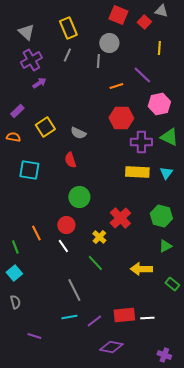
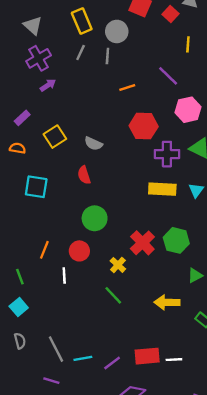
gray circle: (109, 43) -> (117, 31), moved
gray line: (98, 61) -> (107, 56), moved
orange line: (116, 86) -> (127, 88), moved
green hexagon: (161, 216) -> (176, 240), moved
orange line: (36, 233) -> (44, 250), moved, turned 49
white line: (63, 246) -> (64, 275), moved, turned 32
gray line: (74, 290) -> (56, 349), moved
purple line: (34, 336) -> (51, 381), moved

